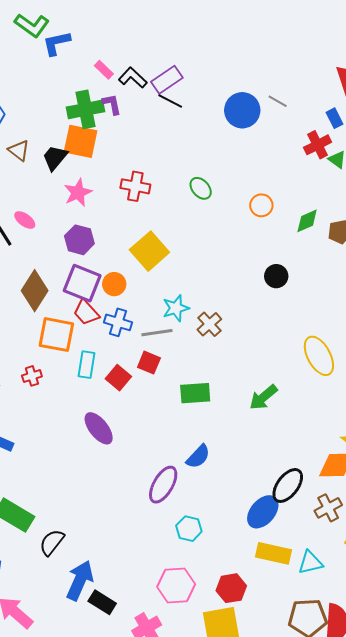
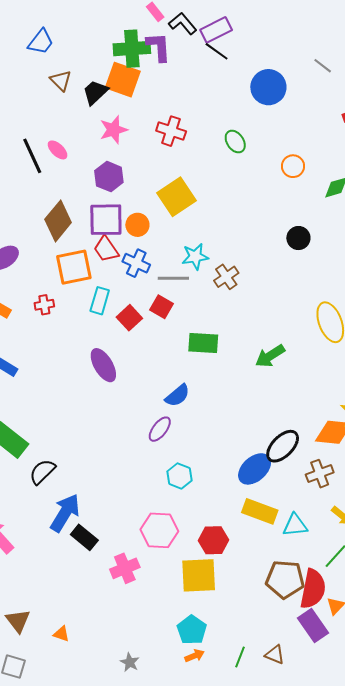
purple L-shape: (112, 104) -> (159, 47), size x1.4
blue circle: (242, 110) -> (268, 87), moved
purple square: (82, 283) -> (106, 220), turned -30
orange square: (56, 335) -> (74, 267), turned -30
blue semicircle: (198, 457) -> (177, 396), moved
purple ellipse: (163, 485) -> (160, 429), size x0.7

